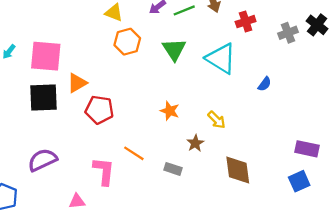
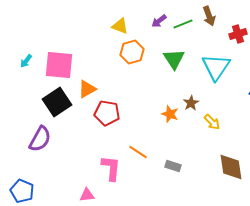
cyan triangle: (221, 58) -> (216, 67), turned 32
black square: (44, 97) -> (57, 102), turned -32
brown star: (195, 143) -> (191, 103), moved
purple semicircle: (42, 160) -> (40, 139), moved, turned 144

